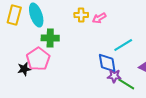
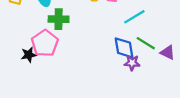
cyan line: (123, 45) -> (134, 17), moved
green line: (126, 84) -> (146, 43), moved

